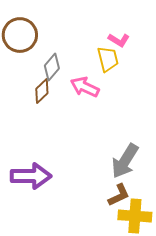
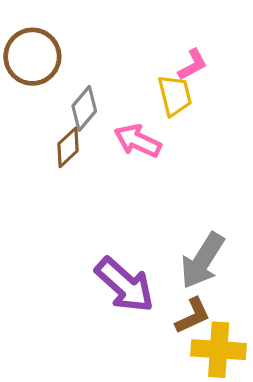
pink L-shape: (119, 40) -> (193, 65), turned -60
purple arrow: (31, 176) -> (125, 285), moved, turned 42

